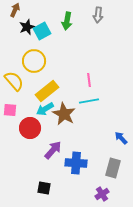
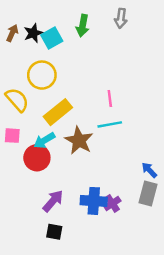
brown arrow: (15, 10) -> (12, 33), moved
cyan arrow: (45, 109) -> (44, 140), moved
purple arrow: (53, 150) -> (53, 201), moved
gray rectangle: (113, 168) -> (148, 194), moved
purple cross: (102, 194) -> (112, 203), moved

